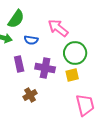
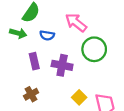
yellow square: (72, 75) -> (79, 97), moved, turned -32
brown cross: (30, 95) -> (31, 94), moved

